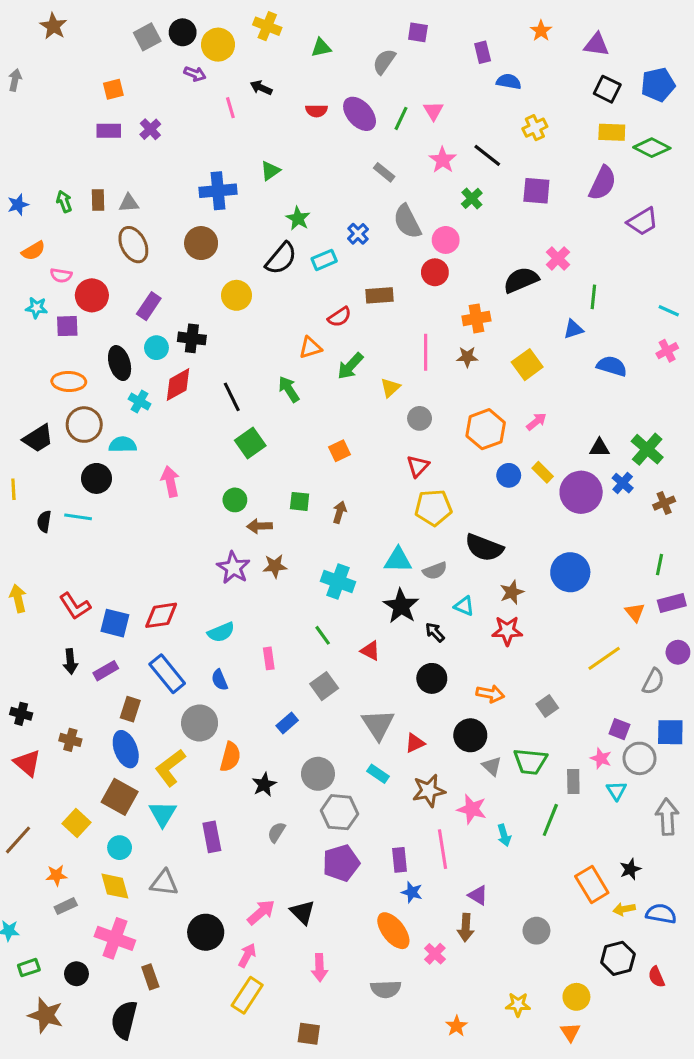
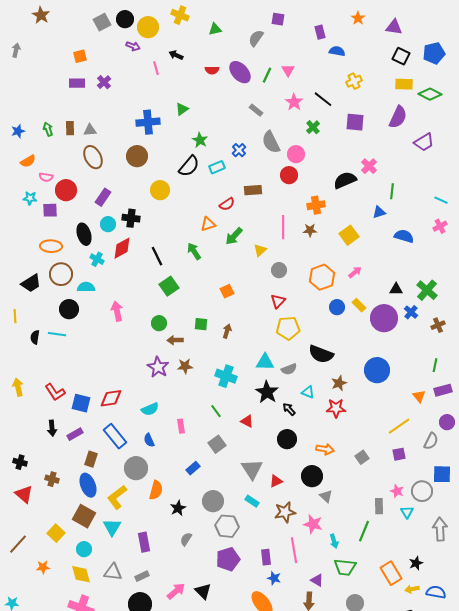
purple square: (619, 729) -> (399, 454), moved, turned -32
green trapezoid: (530, 761) -> (345, 567), moved
gray rectangle: (66, 906) -> (142, 576), moved

